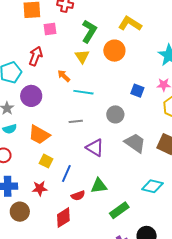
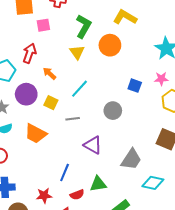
orange arrow: (64, 76) -> (50, 73), moved
cyan line: (83, 92) -> (80, 89), turned -54
gray trapezoid: (135, 143) -> (131, 159), moved, turned 90
yellow square: (46, 161) -> (51, 103), moved
red star: (40, 188) -> (44, 196), moved

